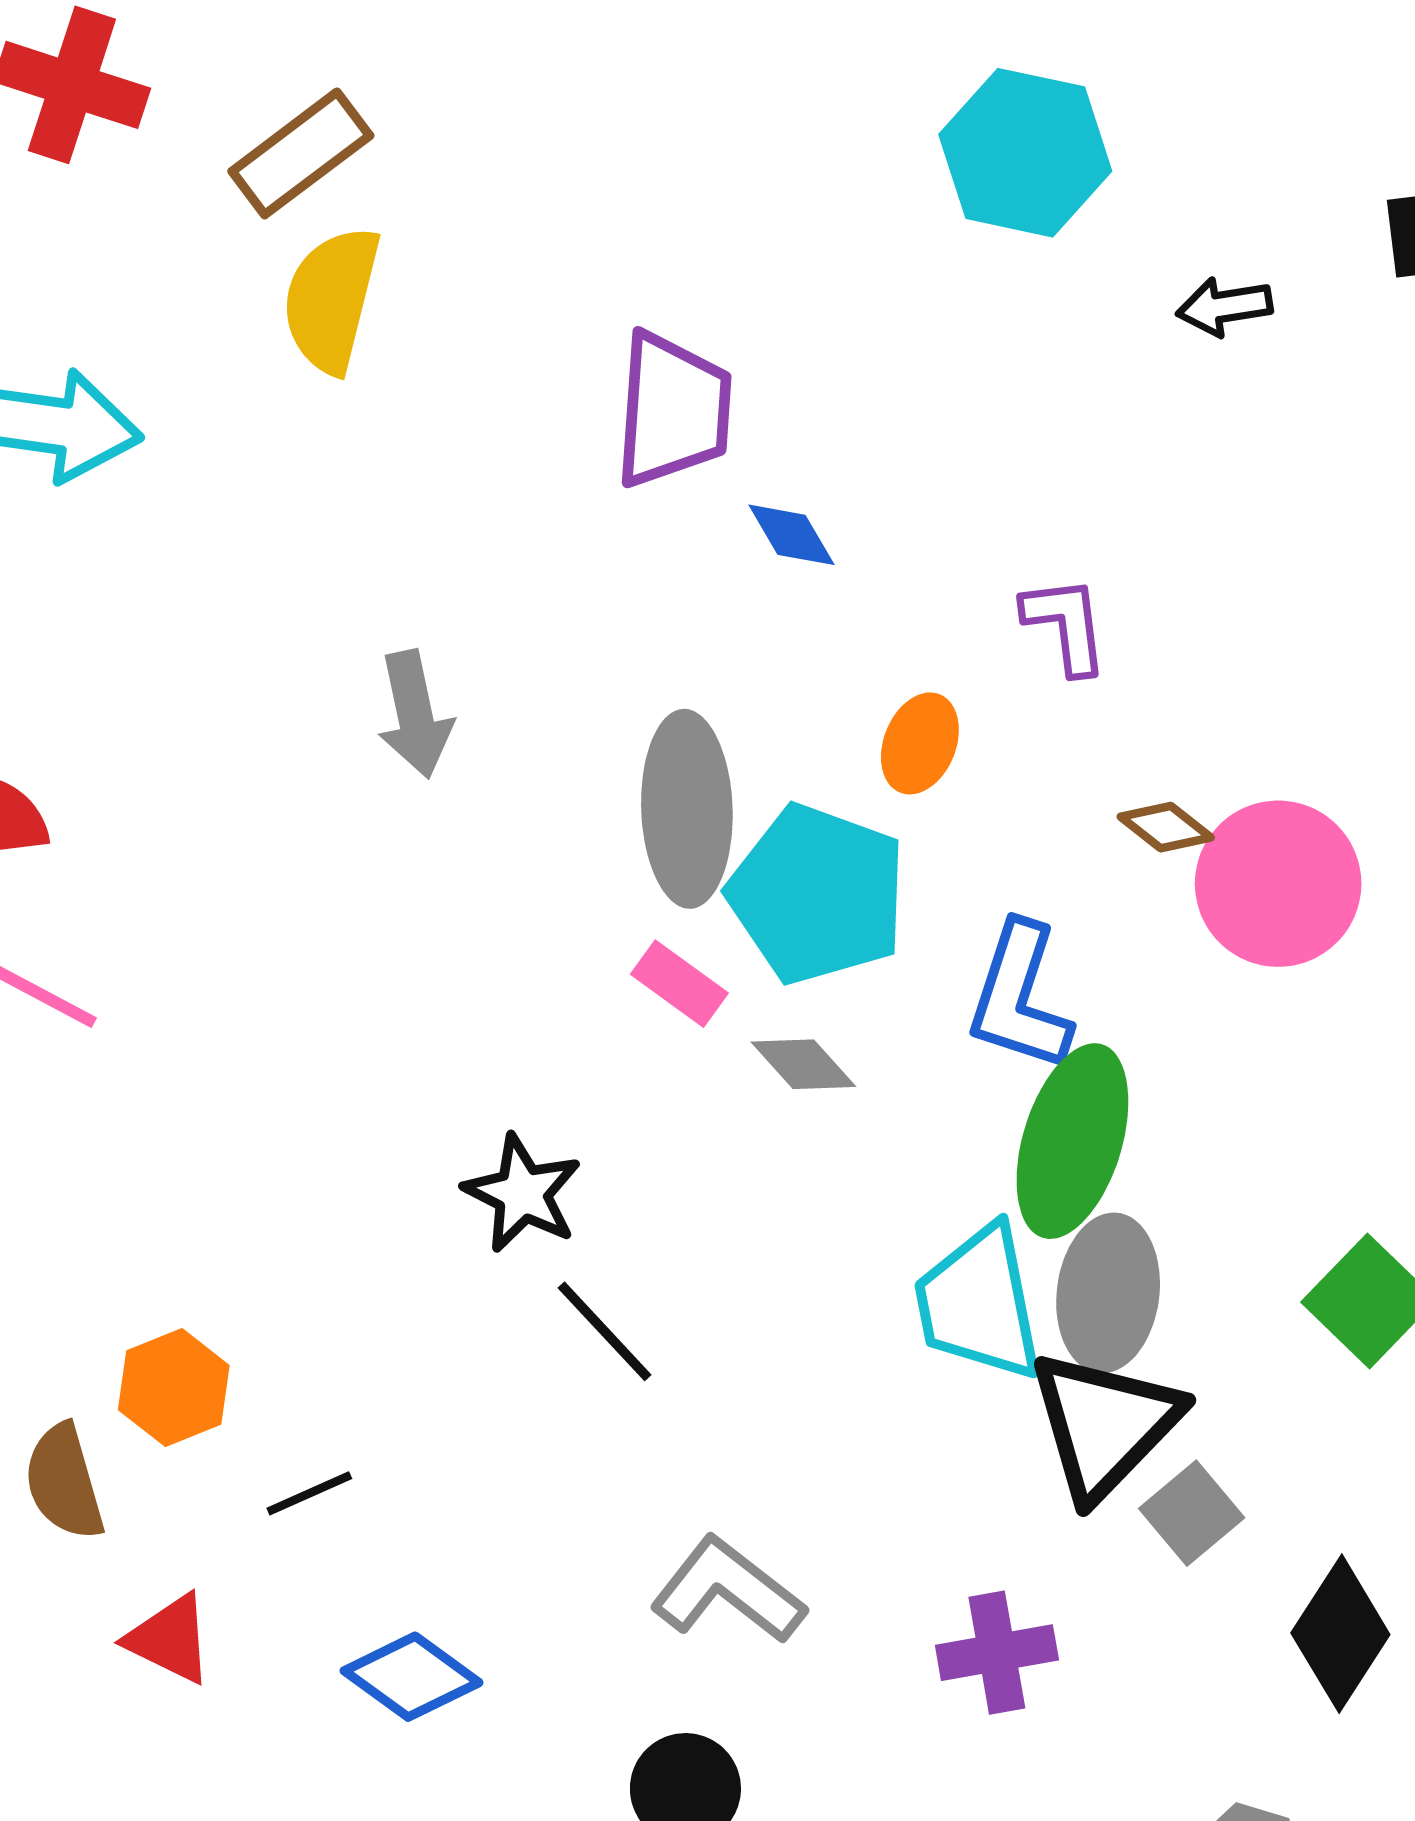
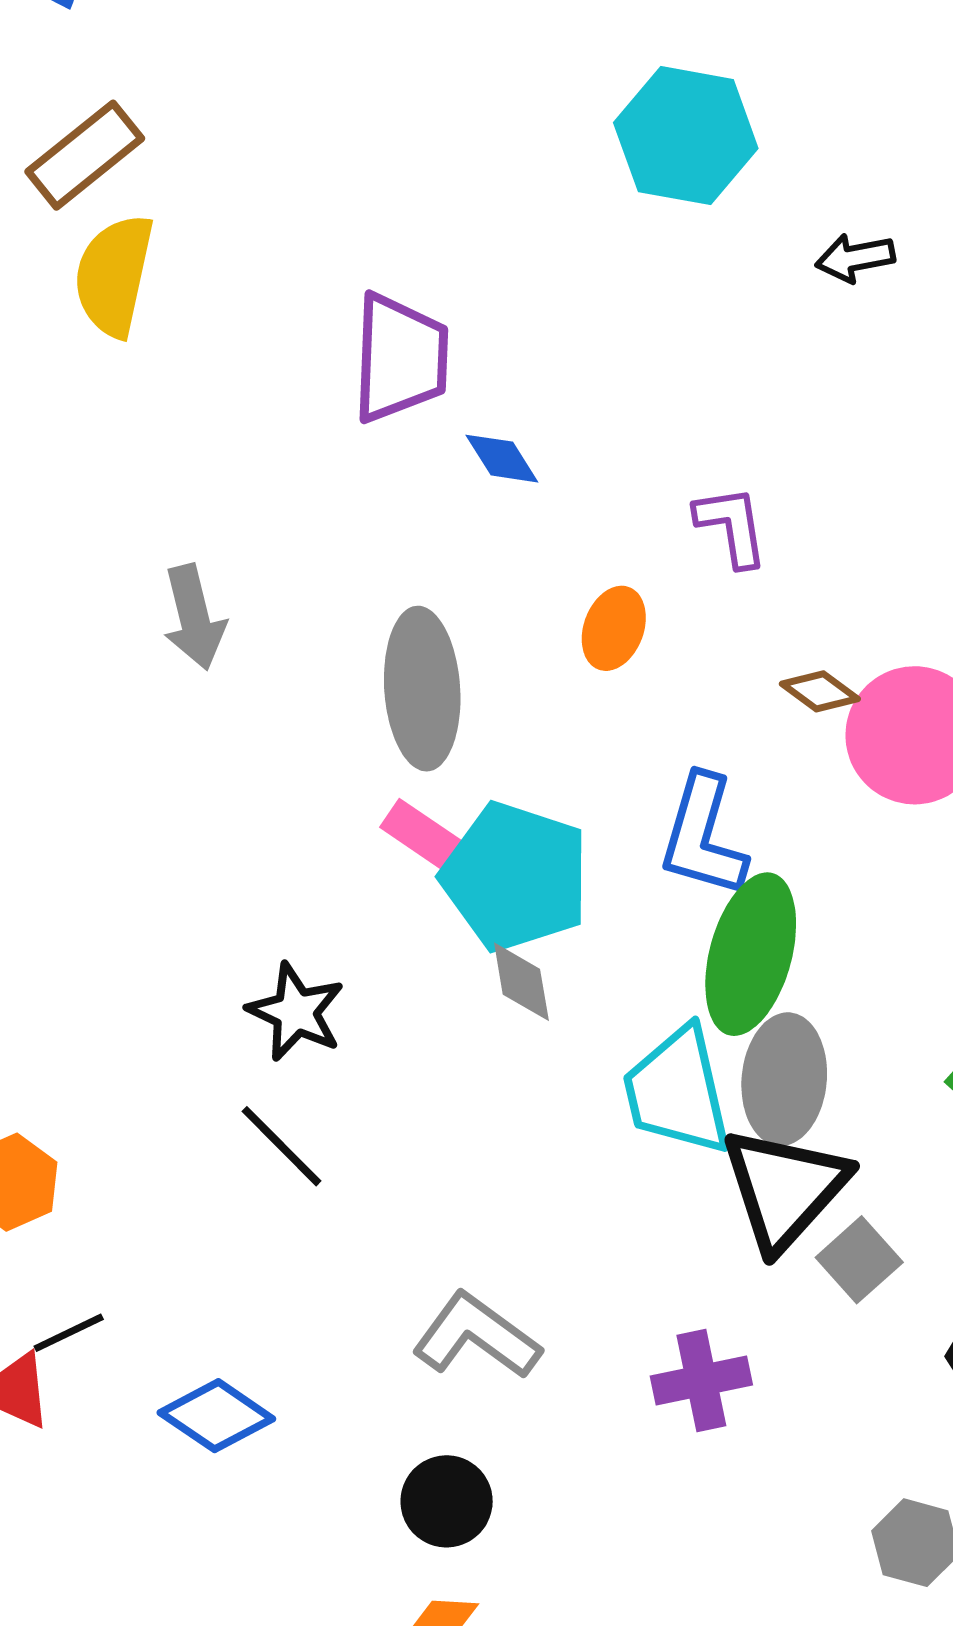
cyan pentagon: (817, 894) -> (515, 877), moved
gray diamond: (803, 1064) -> (521, 982), moved, turned 34
black line: (605, 1331) -> (282, 1146), moved
black line: (309, 1493) -> (69, 1333), moved

